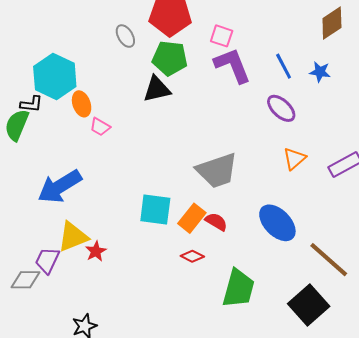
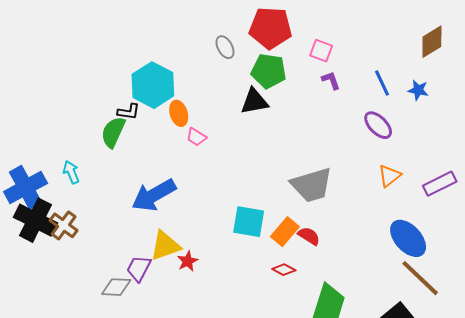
purple L-shape: (232, 65) -> (331, 80), size x0.5
blue ellipse: (277, 223) -> (408, 238), moved

